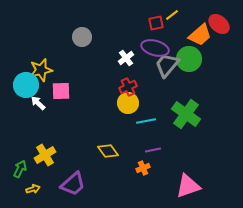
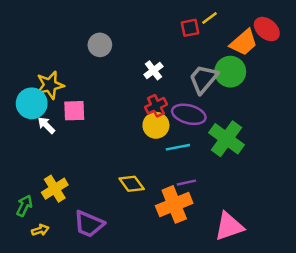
purple ellipse: (155, 48) -> (189, 114), moved
orange cross: (143, 168) -> (174, 204), size x2.0
purple trapezoid: (73, 184) -> (89, 224), turned 64

